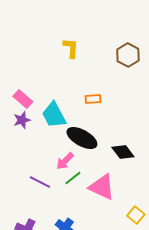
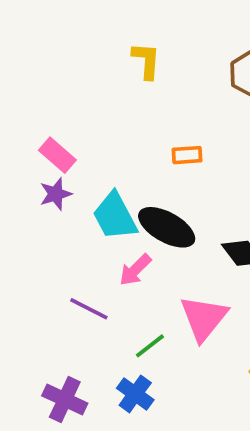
cyan trapezoid: (54, 115) -> (115, 216), moved
green line: (73, 178) -> (150, 346), moved
pink triangle: (102, 187) -> (204, 318), turned 44

